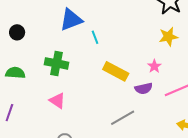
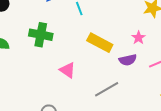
pink triangle: (57, 101) -> (68, 70), moved

